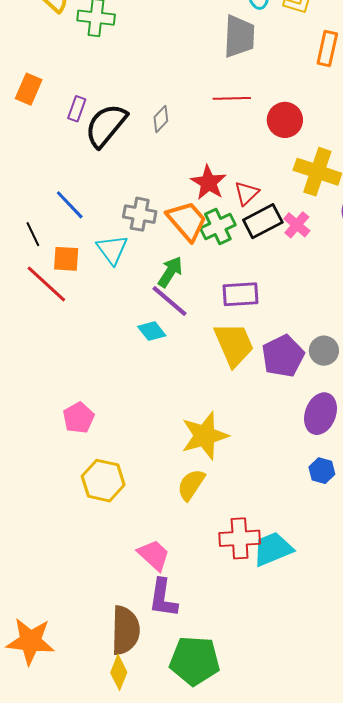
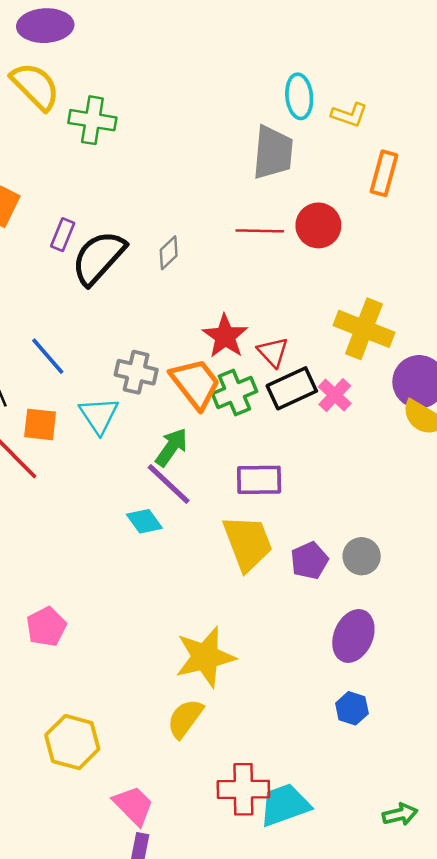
red circle: (285, 120) -> (318, 225), moved
red triangle: (247, 193) -> (273, 352), turned -32
purple pentagon: (283, 356) -> (309, 561), size x0.7
yellow hexagon: (103, 481) -> (72, 742), moved

